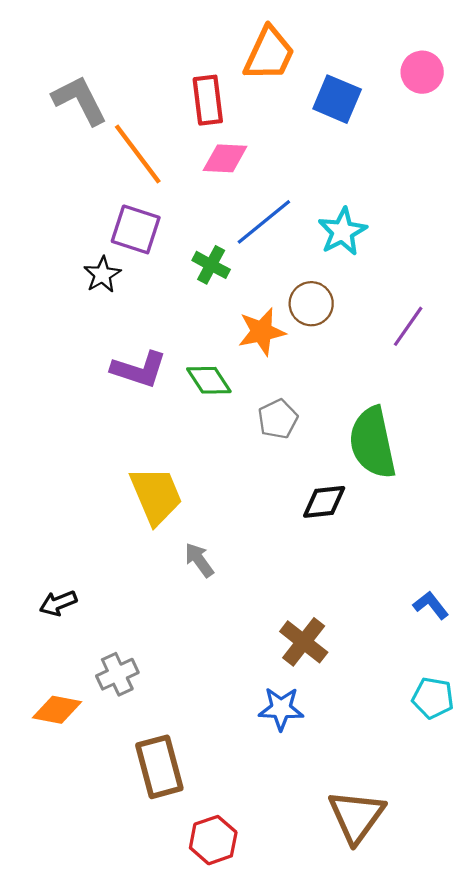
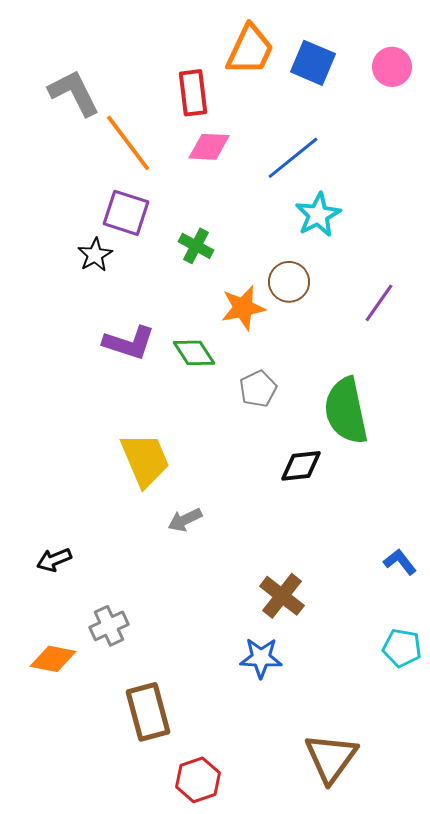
blue square: (337, 99) -> (313, 63), moved
blue line: (264, 222) -> (293, 158), moved
gray arrow: (199, 560) -> (185, 520), turned -80

